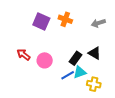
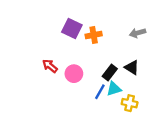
orange cross: (65, 19) -> (94, 35), moved, turned -32
blue line: (68, 75) -> (100, 92), turned -32

